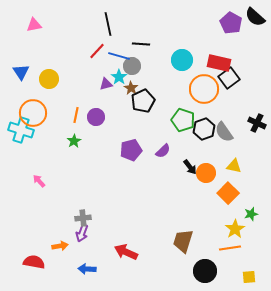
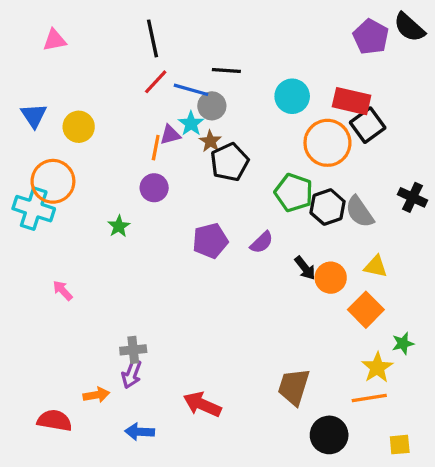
black line: (108, 24) -> (152, 38), moved
orange line: (76, 115) -> (156, 148), moved

